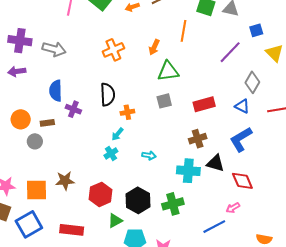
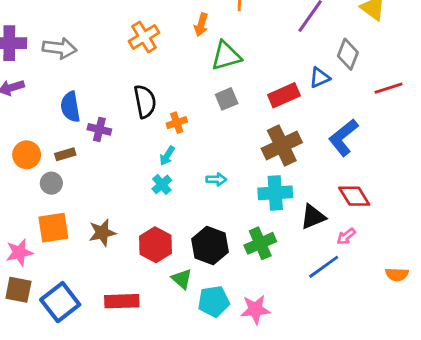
blue triangle: (242, 106) -> (320, 78), moved, turned -42
brown cross: (198, 139) -> (282, 145), size x1.5
black triangle: (216, 163) -> (313, 217), moved, turned -30
orange square: (37, 190) -> (53, 228), moved
green triangle: (115, 221) -> (182, 279), turned -42

